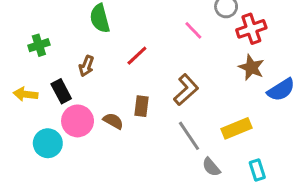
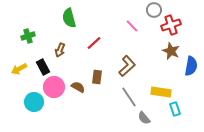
blue semicircle: (281, 90) -> (191, 66), turned -48
yellow arrow: (26, 94) -> (19, 69), turned -35
yellow rectangle: (236, 128) -> (161, 92), turned 30
cyan rectangle: (257, 170) -> (175, 109), moved

